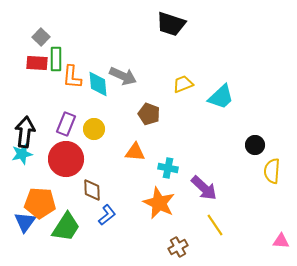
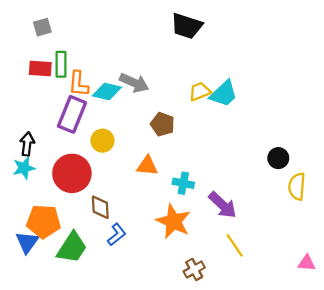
gray square: (41, 37) -> (42, 27), moved, turned 30
cyan diamond: (98, 84) -> (107, 91), turned -72
cyan trapezoid: (221, 97) -> (224, 94), moved
purple rectangle: (66, 124) -> (72, 114), moved, size x1.4
black arrow: (25, 132) -> (27, 144), size x0.7

